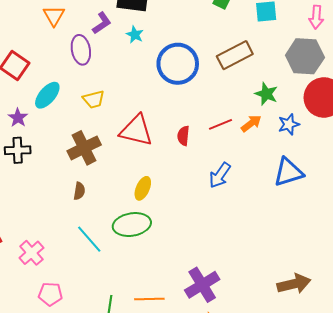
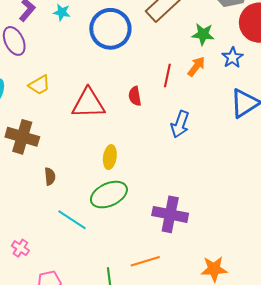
red line: (221, 124) -> (167, 76), turned -40
brown cross: (84, 148) -> (22, 137), moved, turned -32
pink cross: (31, 253) -> (20, 248), size x0.7
purple cross: (202, 285) -> (170, 214), moved, turned -32

